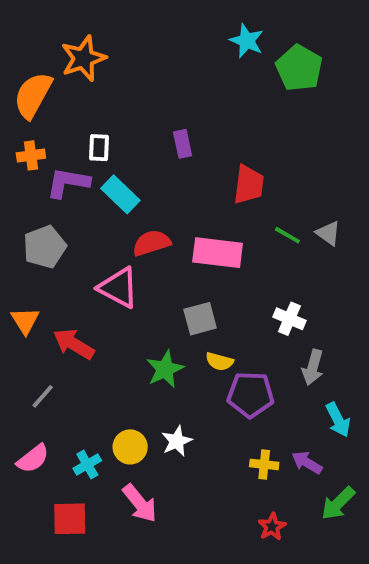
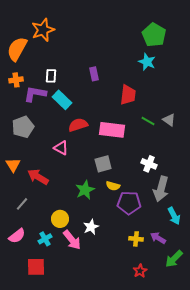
cyan star: (247, 41) -> (147, 62), moved
pink triangle: (118, 288) -> (61, 148), size x0.7
gray arrow: (313, 367) -> (161, 189), size x1.4
yellow circle: (130, 447) -> (60, 219), moved
pink arrow: (140, 503) -> (72, 240), moved

